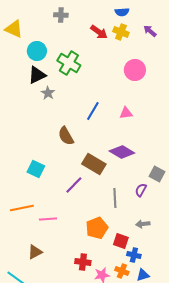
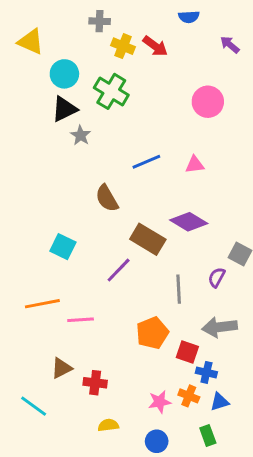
yellow cross: (121, 32) -> (123, 46), moved
blue line: (93, 111) -> (146, 162), turned 36
gray arrow: (143, 224) -> (220, 327), size x1.6
red cross: (83, 262) -> (95, 383), moved

